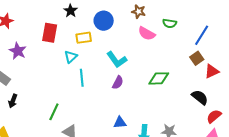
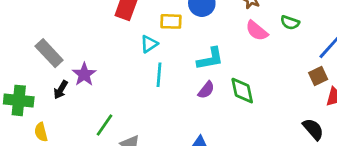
purple star: (18, 51) -> (84, 74), moved
cyan L-shape: (117, 60) -> (210, 59), turned -75
green diamond: (159, 78) -> (242, 91), moved, turned 70
green line: (54, 112) -> (105, 125), moved

